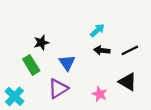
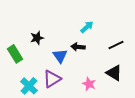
black arrow: (102, 50) -> (78, 47), moved
green rectangle: (31, 65) -> (15, 54), moved
cyan cross: (14, 96) -> (29, 86), moved

